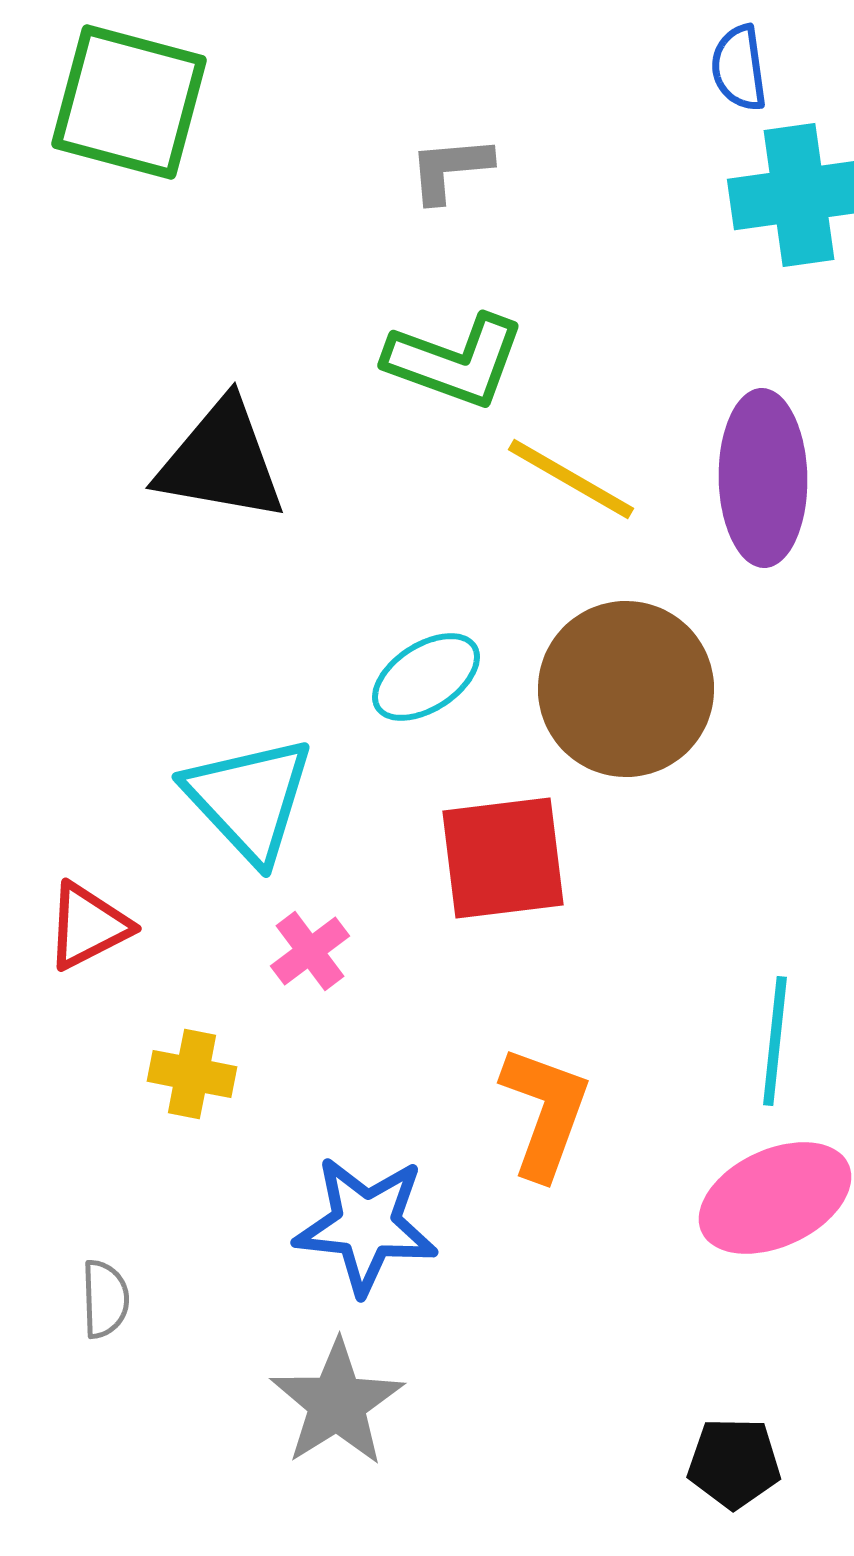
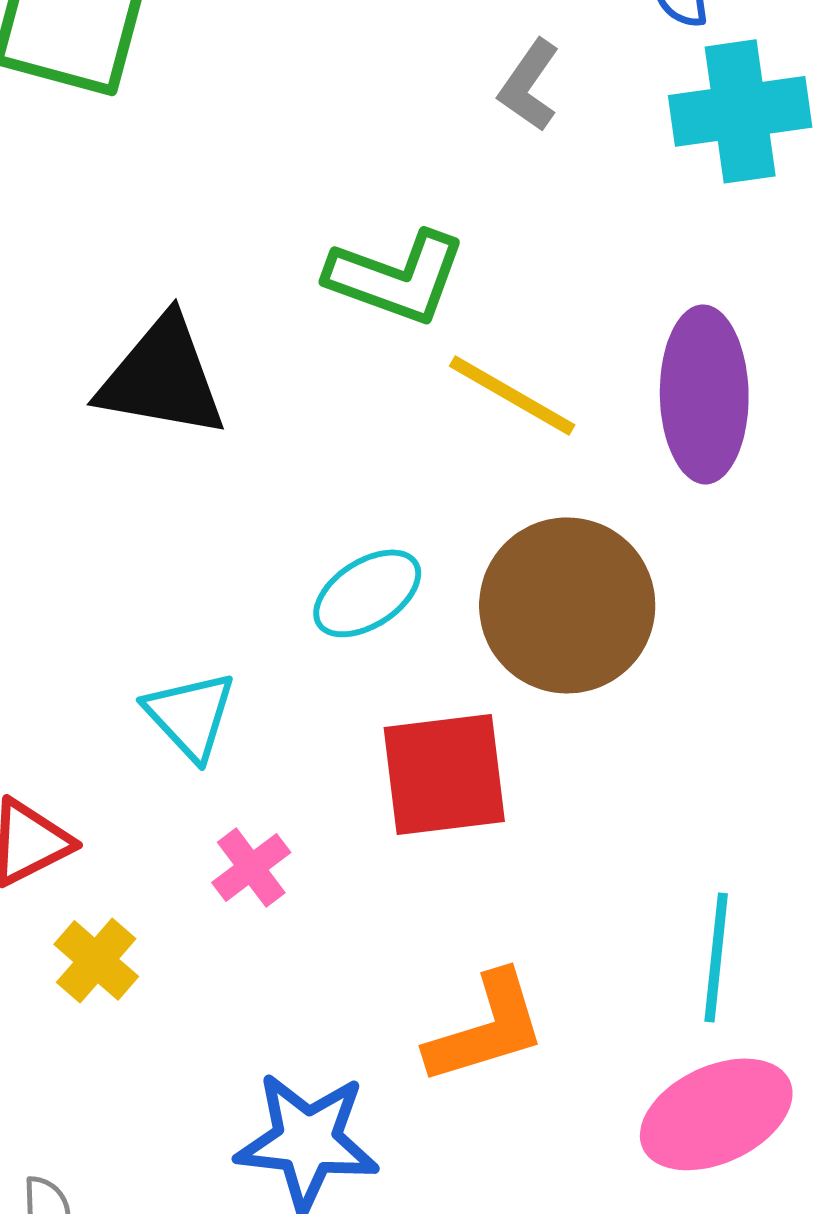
gray L-shape: (450, 169) -> (529, 85), moved, turned -50
cyan triangle: (249, 799) -> (190, 715), size x0.7
yellow cross: (192, 1074) -> (96, 960), moved, turned 30
orange L-shape: (545, 1112) -> (486, 1028), turned 53

